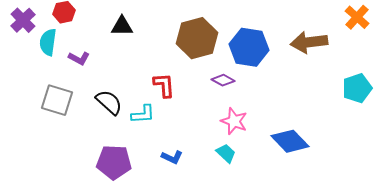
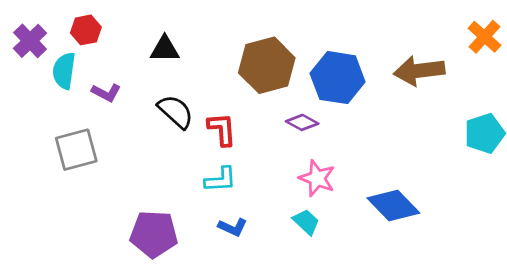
gray square: (57, 100) -> (76, 150), turned -32
black semicircle: (109, 102) -> (176, 112), moved
cyan L-shape: (143, 114) -> (221, 180), moved

